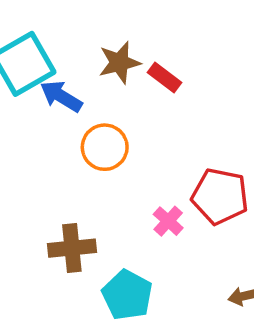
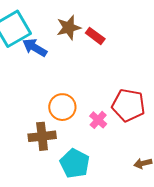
orange circle: (105, 147) -> (62, 107), moved

